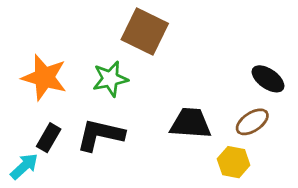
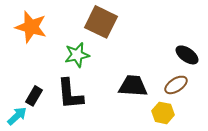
orange star: (44, 77) -> (31, 27), moved
black L-shape: (100, 135) -> (70, 94), turned -108

